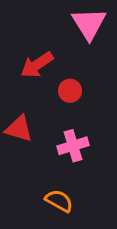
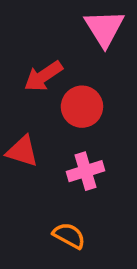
red circle: (70, 91) -> (82, 107), size x1.5

